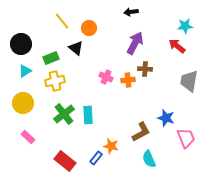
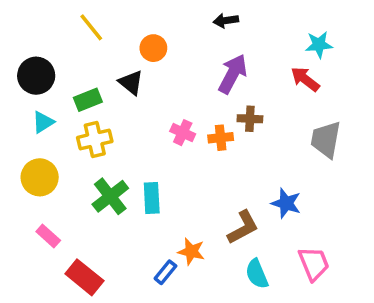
yellow line: (62, 21) -> (91, 27), moved
pink trapezoid: (186, 138) -> (314, 264), moved
red rectangle: (65, 161) -> (84, 277), moved

